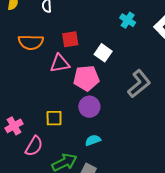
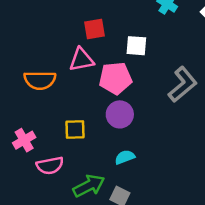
orange semicircle: (31, 42) -> (40, 80), moved
white square: (103, 53) -> (136, 46), turned -30
pink semicircle: (34, 146) -> (50, 166), turned 50

